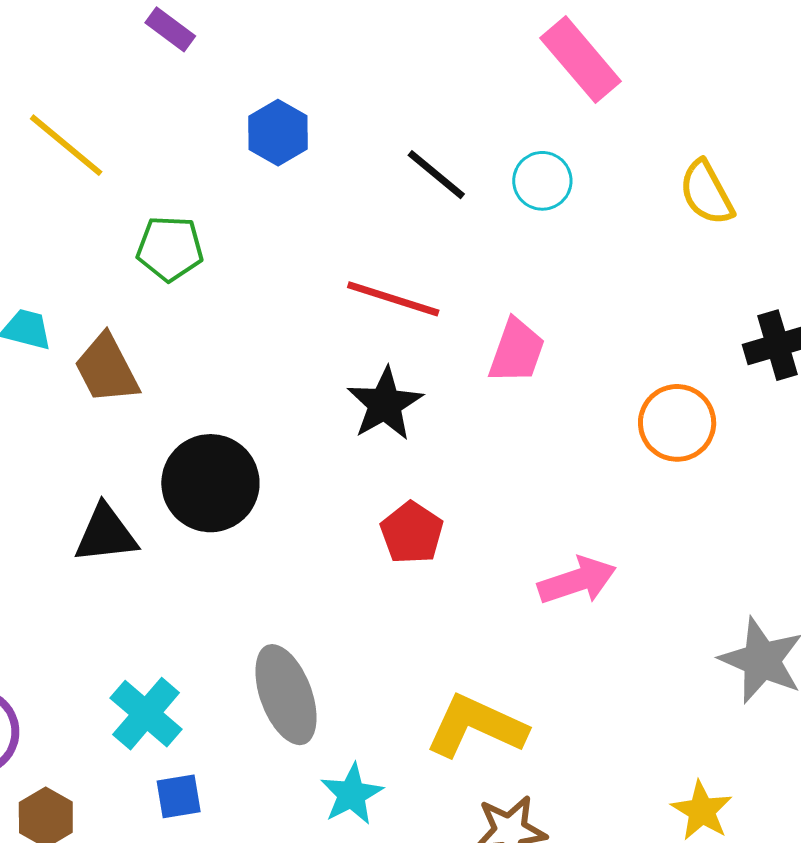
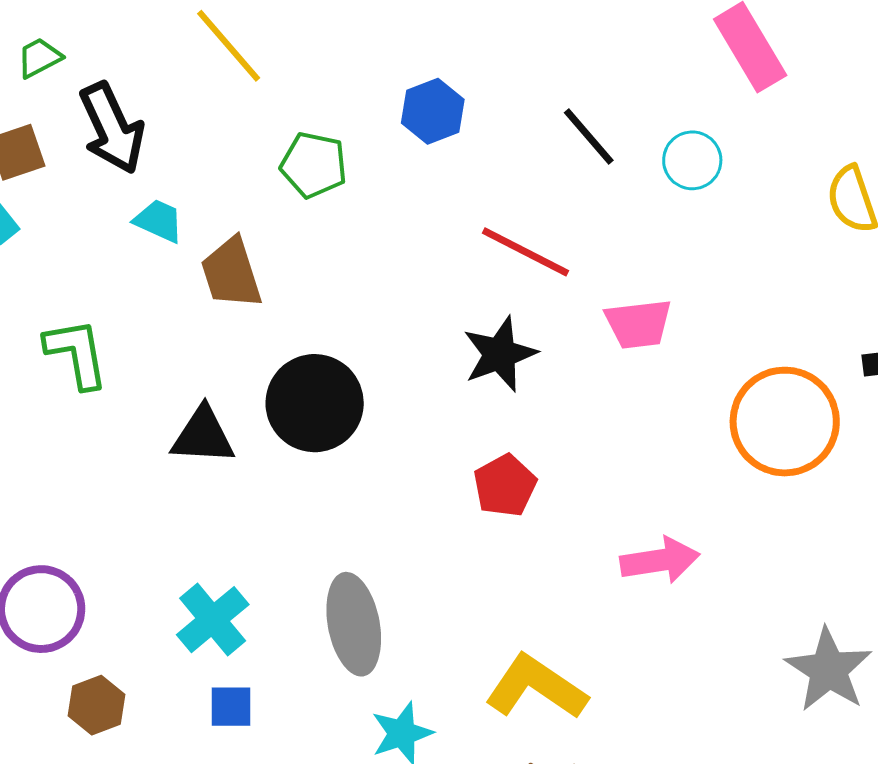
blue hexagon: (278, 133) -> (433, 111), moved
pink trapezoid: (517, 351) -> (638, 324), turned 54
orange circle: (677, 423) -> (785, 422), size x1.4

